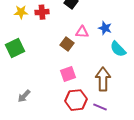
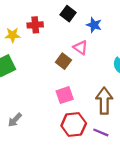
yellow star: (21, 12) -> (13, 35), moved
blue star: (105, 28) -> (94, 25), moved
pink triangle: (82, 32) -> (80, 48), turned 32

